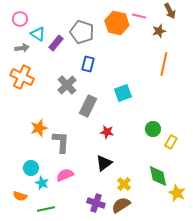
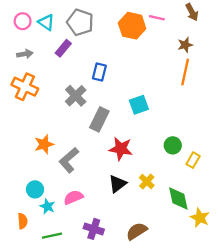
brown star: (159, 31) -> (185, 45), moved
gray pentagon: (82, 32) -> (80, 22), moved
cyan triangle: (38, 34) -> (46, 22), moved
red star: (107, 132) -> (121, 149), size x1.5
gray L-shape: (61, 142) -> (69, 160), turned -135
yellow cross: (124, 184) -> (147, 182), moved
orange semicircle: (20, 196) -> (23, 221), turned -112
purple cross: (96, 203) -> (94, 229), moved

